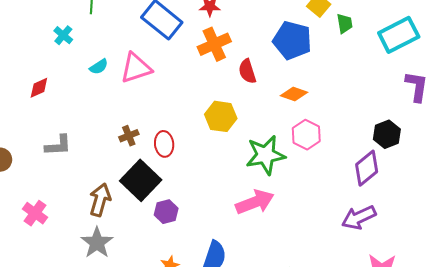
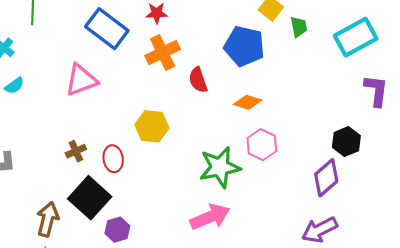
cyan semicircle: (99, 67) -> (14, 86), moved
yellow hexagon: (221, 116) -> (152, 126), moved

